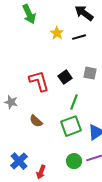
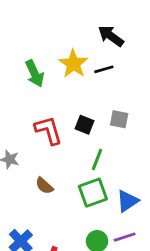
green arrow: (29, 14) -> (35, 73), moved
yellow star: (57, 33) -> (73, 64), size x1.5
black square: (65, 77) -> (85, 125), turned -32

